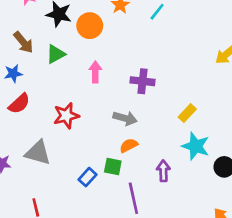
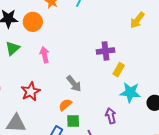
purple cross: (143, 81) -> (105, 51), moved
gray arrow: (125, 118) -> (74, 84), turned 48
orange semicircle: (129, 145) -> (65, 105), moved

